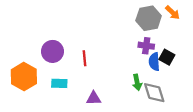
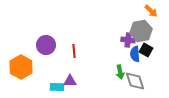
gray hexagon: (149, 18) -> (141, 31), moved
cyan rectangle: (59, 83) -> (57, 87), moved
purple triangle: (94, 98) -> (70, 81), moved

